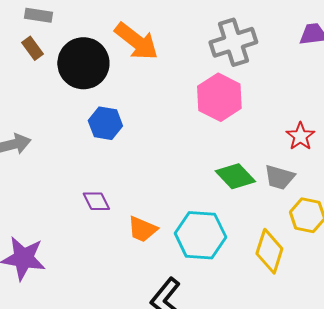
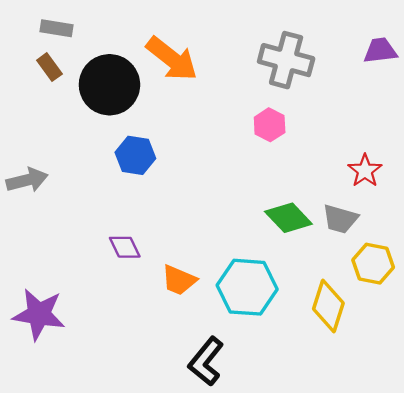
gray cross: (233, 42) -> (286, 60), turned 33
pink hexagon: (219, 97) -> (270, 125), size x0.6

